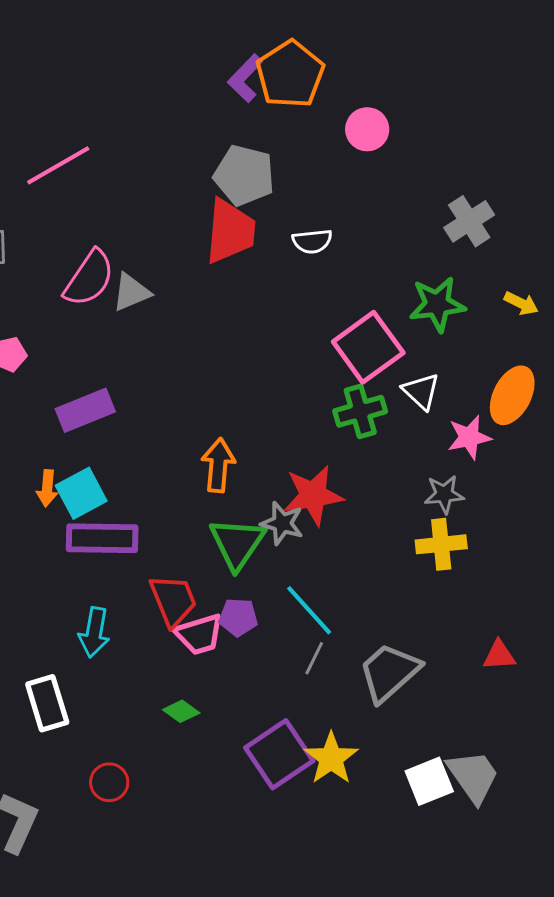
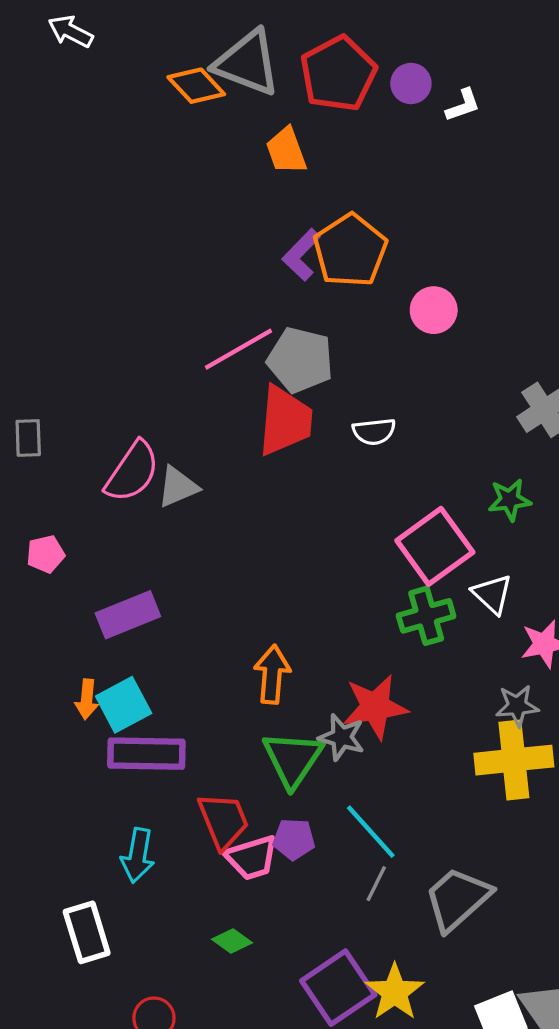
pink line: (58, 165) -> (239, 349), moved
green star: (437, 304) -> (510, 500), size x0.7
yellow cross: (441, 544) -> (514, 760), size x1.4

